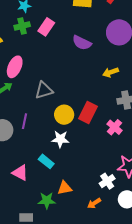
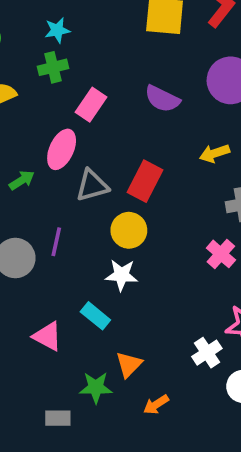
pink rectangle: (46, 27) -> (91, 105), moved
pink ellipse: (15, 67) -> (62, 149), moved
red rectangle: (88, 112) -> (145, 181), moved
orange triangle: (65, 188) -> (129, 365), turned -35
orange arrow: (94, 203) -> (156, 405), moved

